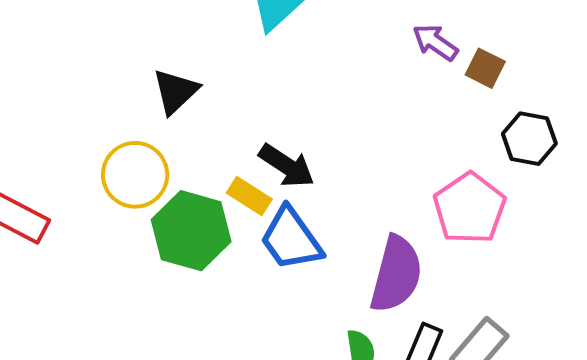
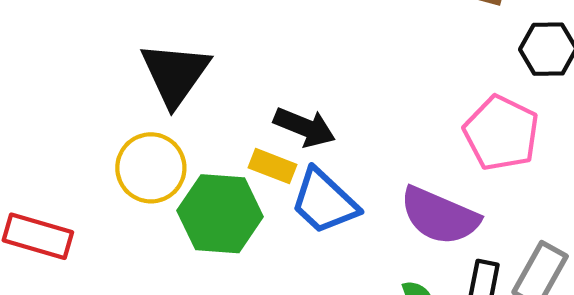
black triangle: (175, 91) -> (175, 74), size x1.4
purple semicircle: (396, 274) -> (440, 216), turned 110

